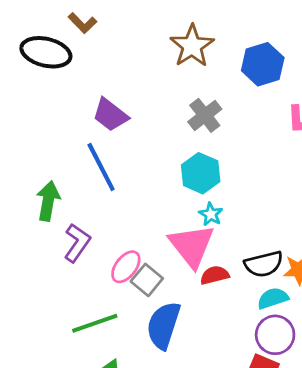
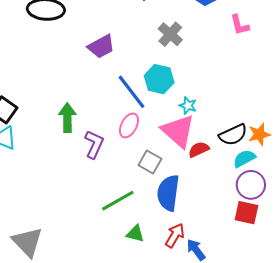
purple trapezoid: (110, 115) -> (101, 46), turned -56
blue line: (101, 167) -> (132, 92), moved
cyan hexagon: (201, 173) -> (159, 79), moved
pink ellipse: (126, 267) -> (129, 125), moved

